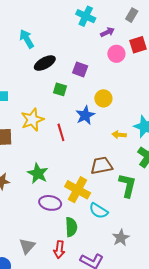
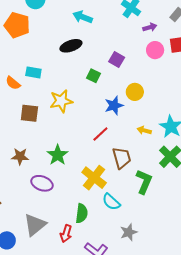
cyan arrow: (27, 39) -> (83, 17), moved, turned -48
black ellipse: (45, 63) -> (71, 46), moved
red line: (61, 132) -> (100, 134), moved, turned 54
brown trapezoid: (101, 166) -> (122, 158), turned 75
purple ellipse: (50, 203) -> (42, 183), moved
gray triangle: (27, 246) -> (35, 225), size x1.4

